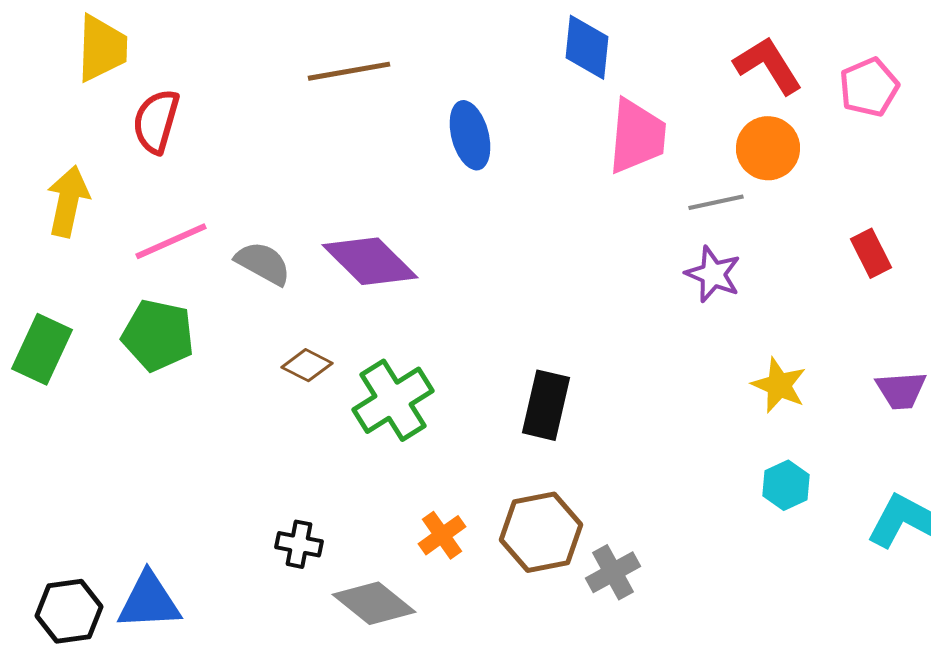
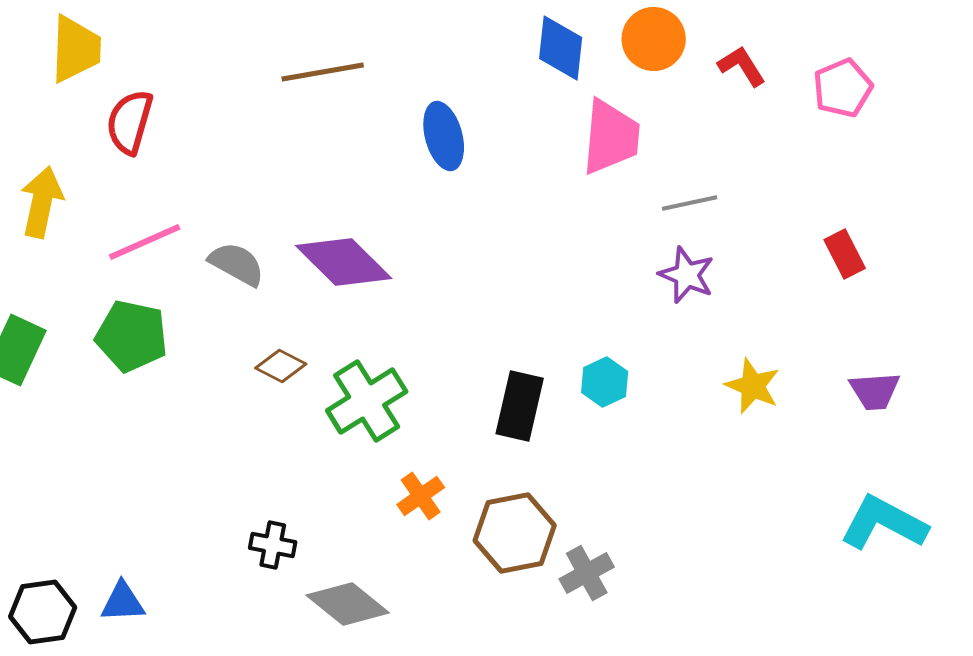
red L-shape: (768, 65) -> (742, 66), size x0.7
orange circle: (768, 148) -> (654, 39), moved
cyan hexagon: (786, 485) -> (605, 382), moved
orange cross: (442, 535) -> (421, 496), moved
blue triangle: (149, 601) -> (123, 602), size x0.7

